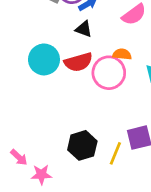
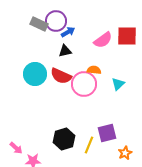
black triangle: (84, 29) -> (65, 51), turned -32
red semicircle: (78, 62) -> (61, 76), turned 40

